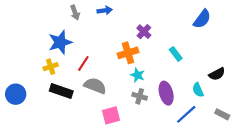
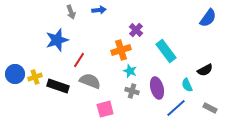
blue semicircle: (202, 19) -> (208, 18), moved
cyan rectangle: (176, 54) -> (166, 51), size x1.6
yellow cross: (51, 67) -> (35, 77), moved
blue circle: (16, 94) -> (15, 74), moved

